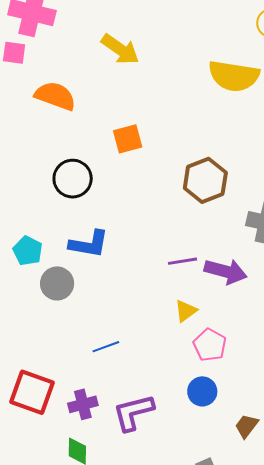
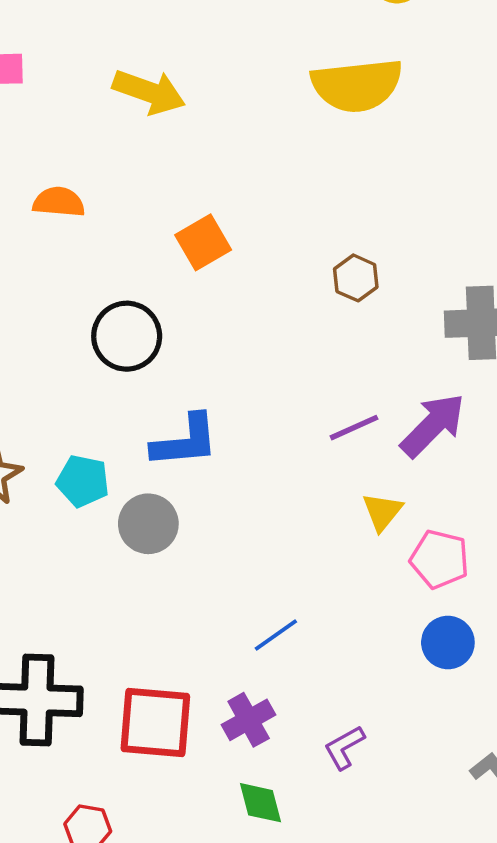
orange semicircle: (55, 96) -> (59, 202), size x0.7
brown hexagon: (205, 180) -> (356, 278), size x0.6
purple arrow: (226, 271) -> (433, 425), turned -45
blue line: (106, 347) -> (276, 635), moved
purple L-shape: (133, 412) -> (344, 747), moved, size x0.6

